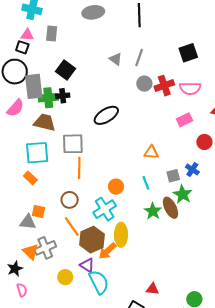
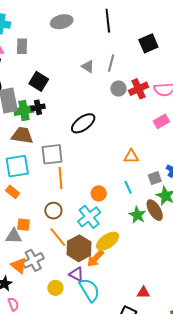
black square: (188, 53) -> (148, 43), moved
yellow ellipse: (121, 235) -> (108, 241), turned 60

